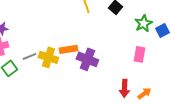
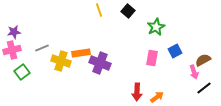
blue square: (162, 30) -> (175, 51), moved
gray line: (29, 56) -> (42, 48), moved

